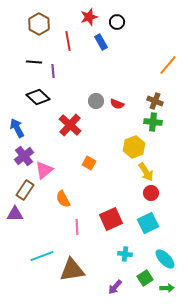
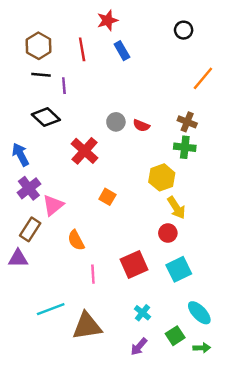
black circle: (117, 22) -> (184, 30), moved
brown hexagon: (39, 24) -> (39, 46), moved
red circle: (151, 193) -> (168, 233), moved
cyan cross: (125, 254) -> (142, 313), moved, turned 32

